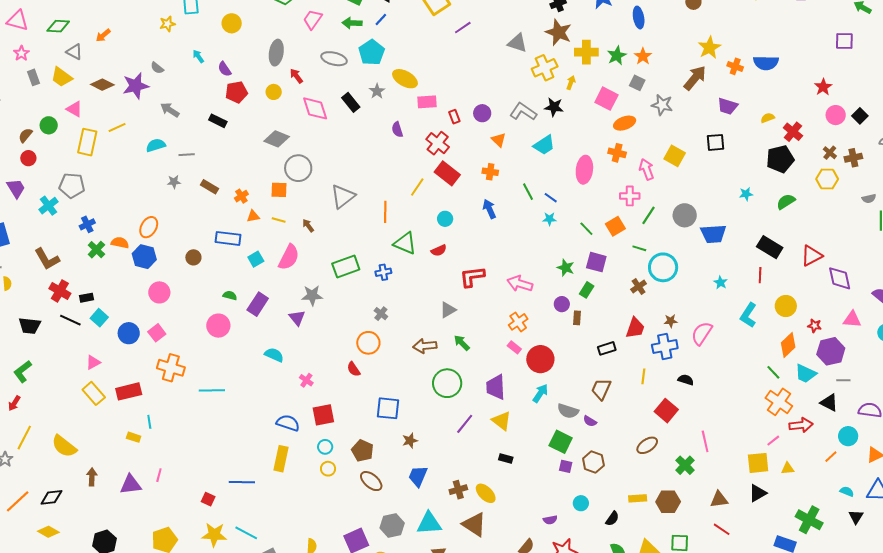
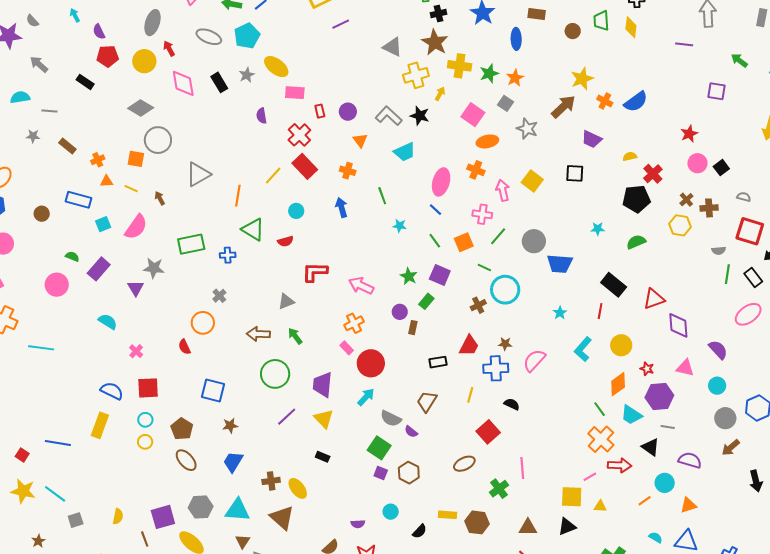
blue semicircle: (766, 63) -> (636, 102), turned -45
yellow circle: (274, 92) -> (144, 61), size x1.5
blue line: (551, 198) -> (435, 210), moved

